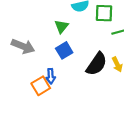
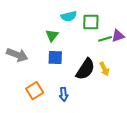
blue square: (64, 50) -> (55, 57), turned 35
blue arrow: (51, 76) -> (64, 94), moved

